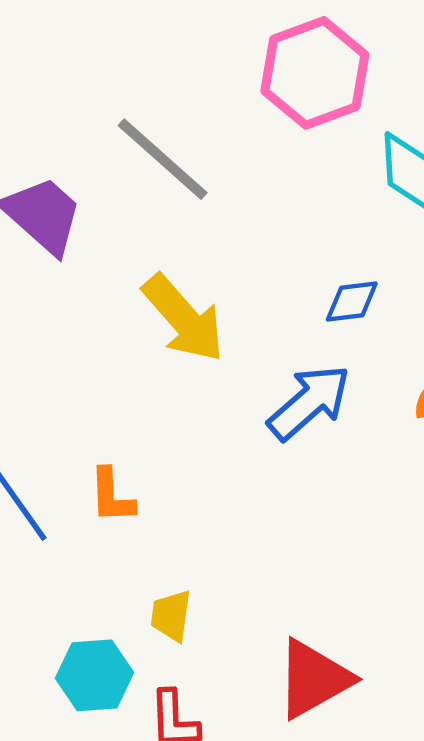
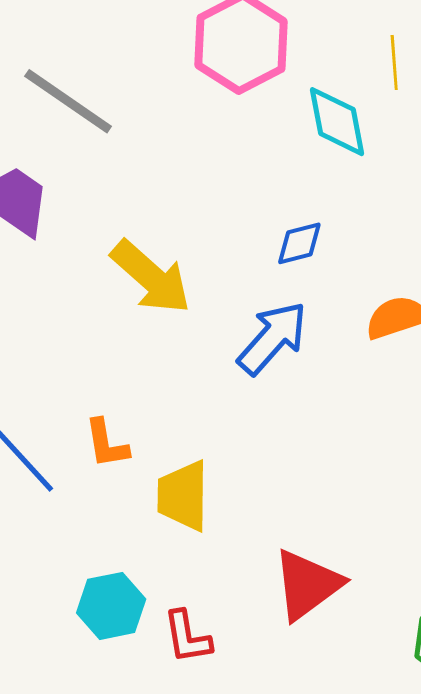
gray line: (163, 159) -> (68, 101), moved
yellow trapezoid: (171, 616) -> (183, 496), moved, size x1.5

